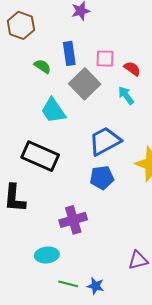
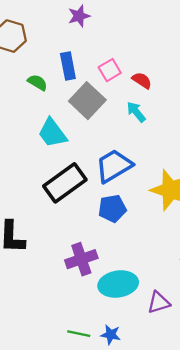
pink square: (105, 59) -> (110, 70), turned -30
black rectangle: (40, 156) -> (65, 183), moved, turned -57
cyan ellipse: (47, 255) -> (118, 284), moved, size x1.4

